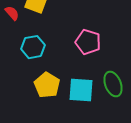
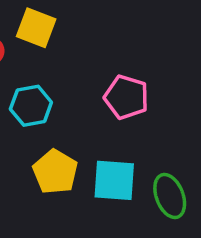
green ellipse: (113, 84) -> (170, 196), moved

